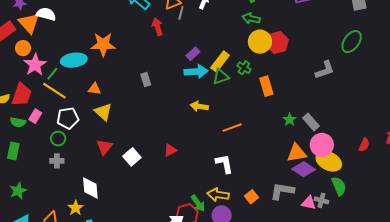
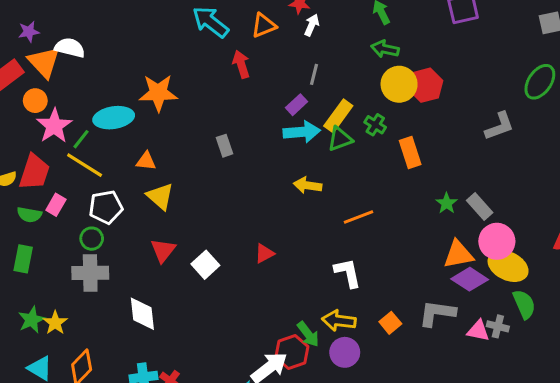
gray line: (181, 13) -> (314, 74), moved
gray cross: (57, 161) -> (90, 273), size x1.6
yellow star: (76, 208) -> (55, 323), moved

